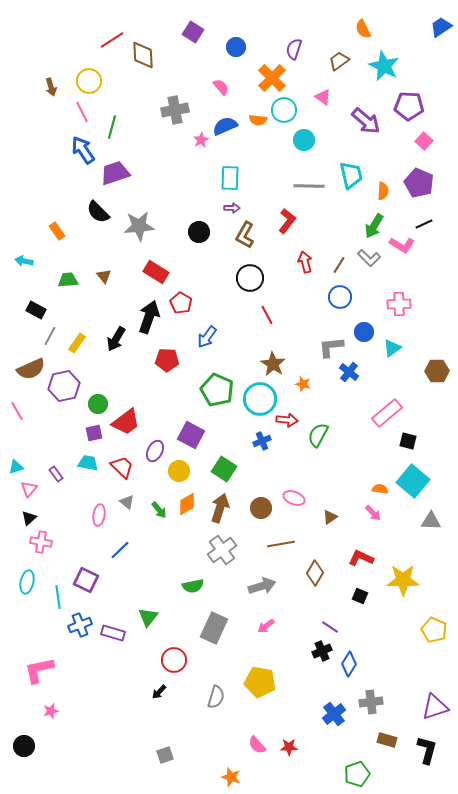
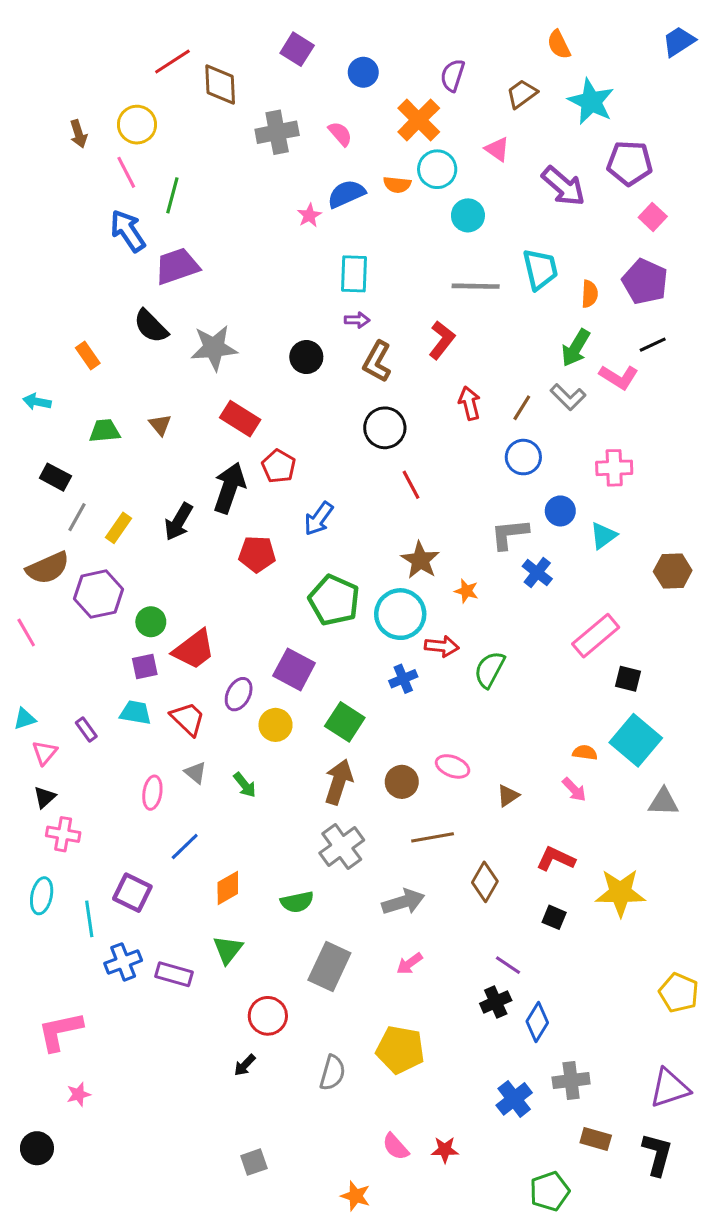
gray cross: (175, 110) -> (277, 132), moved
orange diamond: (187, 504) -> (228, 888), moved
yellow pentagon: (434, 630) -> (679, 993), moved

